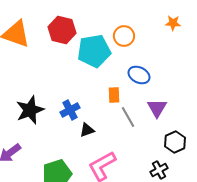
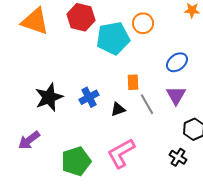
blue ellipse: (139, 75) -> (177, 62), moved, turned -65
black triangle: (87, 130) -> (118, 109), moved
black cross: (159, 170) -> (178, 157), turned -30

